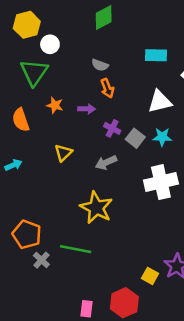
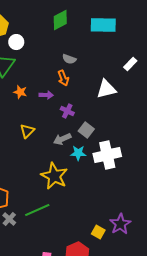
cyan rectangle: (156, 55) -> (103, 25), moved, size x1.4
gray semicircle: (100, 65) -> (69, 59), moved
cyan star: (162, 137) -> (78, 153), moved
gray square: (135, 138) -> (86, 130), moved
green line: (76, 249) -> (37, 210), turned -35

